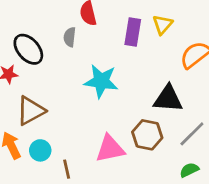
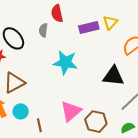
purple rectangle: (133, 32) -> (89, 27), turned 66
brown hexagon: (147, 135) -> (96, 122), moved
pink triangle: (110, 149) -> (71, 111), turned -30

